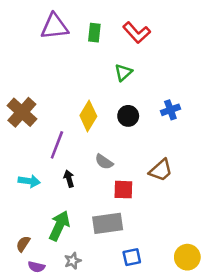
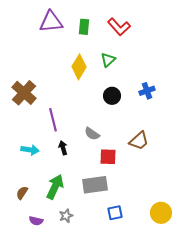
yellow diamond: (88, 116) -> (79, 67), moved
purple line: (57, 145) -> (53, 120), turned -35
brown semicircle: (23, 244) -> (22, 193), moved

